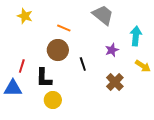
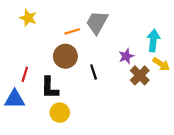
gray trapezoid: (103, 15) -> (97, 22), moved, turned -100
orange line: (64, 28) -> (72, 31), turned -40
yellow arrow: (143, 66) -> (161, 64), moved
brown cross: (115, 82) -> (140, 75), moved

